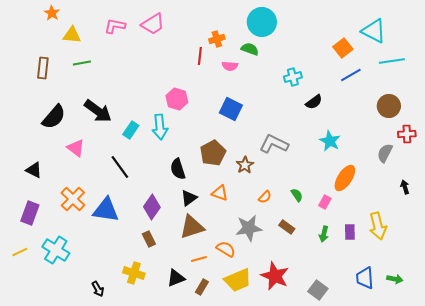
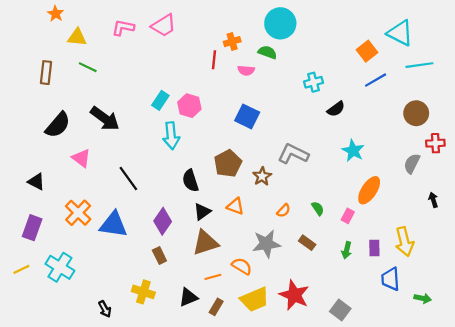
green line: (82, 63) -> (88, 67), turned 36
cyan rectangle: (131, 130) -> (160, 100), moved
blue trapezoid: (365, 278) -> (391, 279), moved

